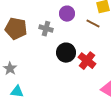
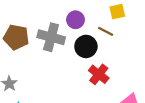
gray cross: (46, 29) -> (51, 37), size x1.6
black circle: (66, 53) -> (86, 46), moved

